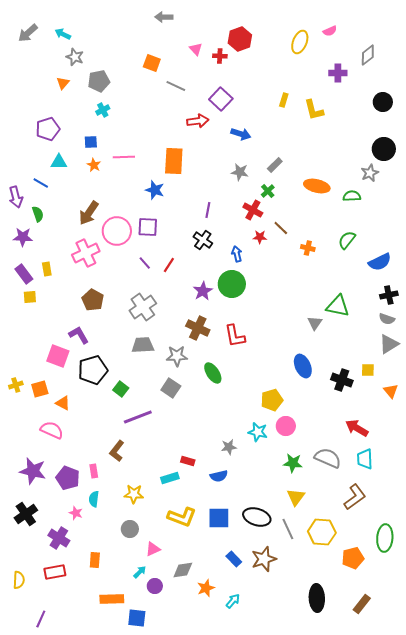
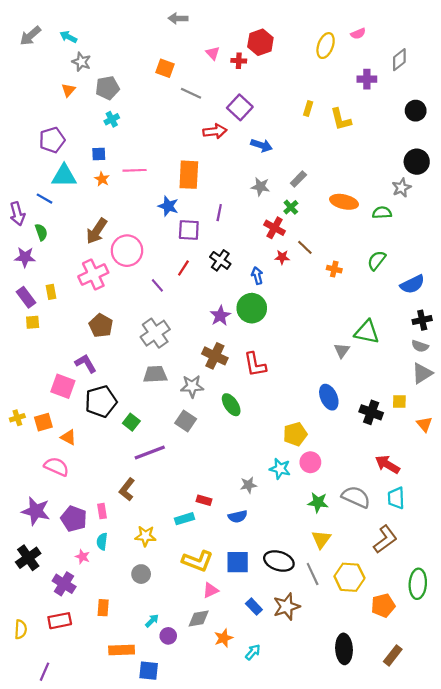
cyan triangle: (59, 162) -> (64, 176), size x1.4
purple line: (208, 210) -> (219, 213), moved
purple square: (148, 227) -> (189, 230), moved
red line: (169, 265) -> (183, 268), moved
pink triangle: (153, 549) -> (211, 590), moved

